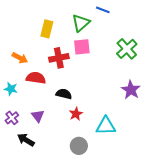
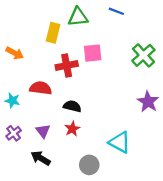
green triangle: (81, 23) -> (78, 17), moved, turned 36
orange arrow: (20, 58) -> (15, 53), moved
red star: (76, 114) -> (72, 129), moved
cyan triangle: (106, 126) -> (120, 142), turned 30
black arrow: (26, 140) -> (41, 158), moved

